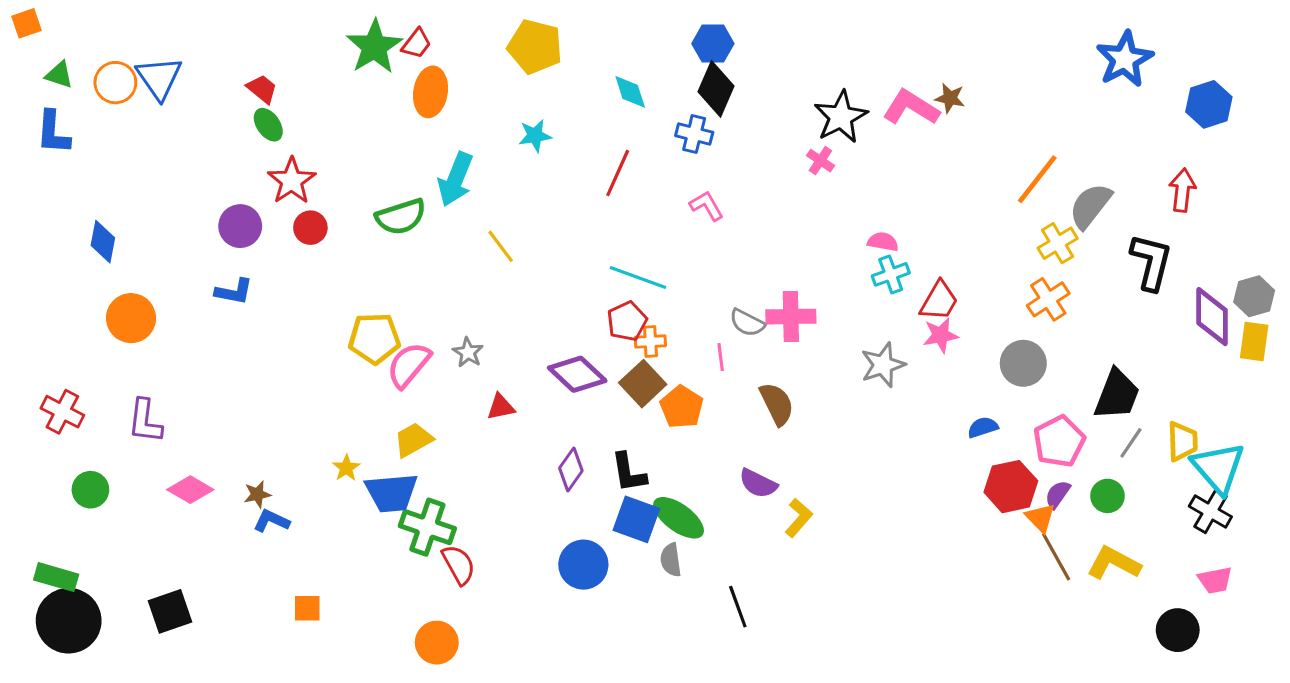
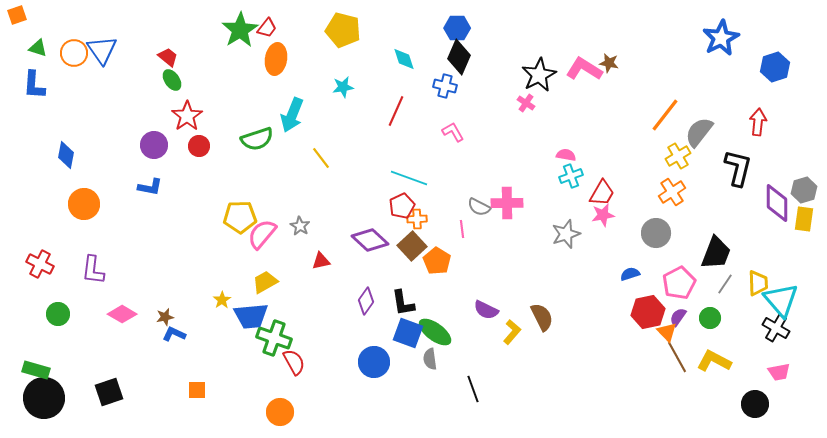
brown semicircle: (777, 404) -> (542, 317), moved

